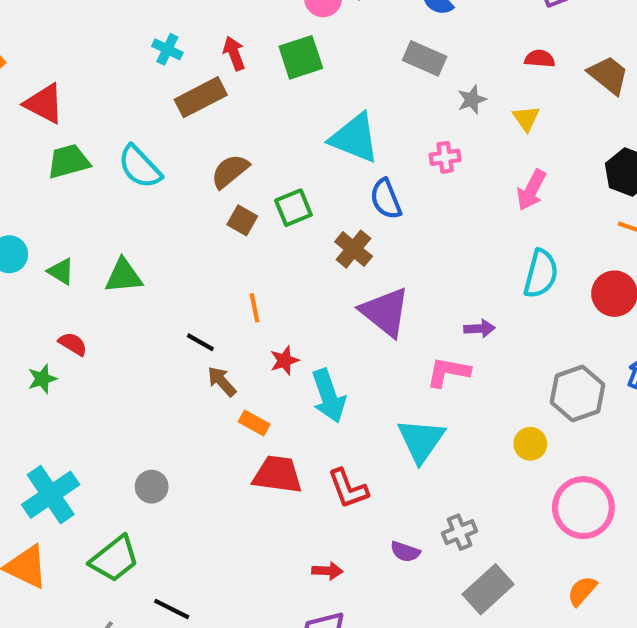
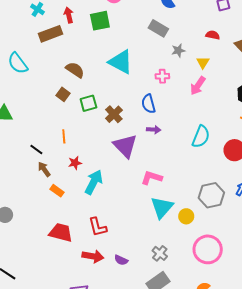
brown semicircle: (230, 171) -> (75, 70), moved, turned 66
pink arrow: (531, 190) -> (198, 86), moved
blue semicircle: (386, 199) -> (148, 104), moved
green square: (293, 208) -> (88, 103), moved
purple arrow: (479, 329) -> (154, 130), moved
cyan arrow: (329, 396) -> (94, 182), turned -140
cyan triangle: (421, 440) -> (162, 207), moved
red trapezoid: (277, 475) -> (61, 233), moved
gray cross: (460, 532) -> (160, 253), moved, turned -35
red arrow: (327, 571) -> (93, 256), moved, size x1.5

